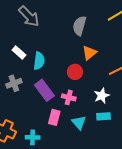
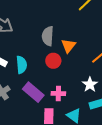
gray semicircle: (79, 26) -> (48, 36), moved
red circle: (75, 72) -> (53, 61), moved

